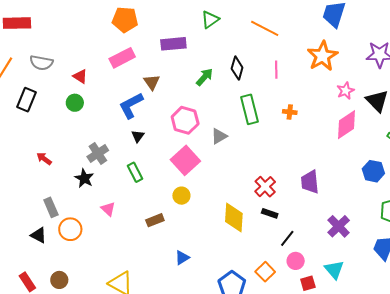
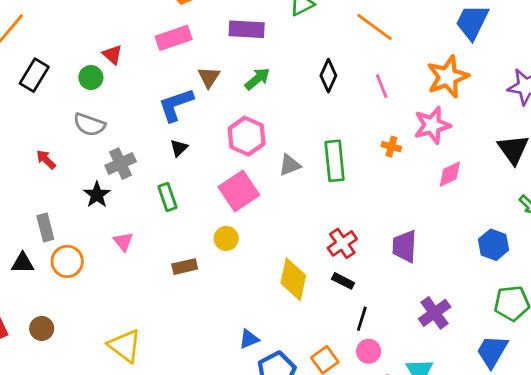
gray semicircle: (41, 63) -> (89, 125), moved
pink line: (276, 70) -> (382, 86), turned -30
green arrow: (204, 77) -> (257, 79), moved
pink star: (346, 91) -> (432, 125), moved, size x1.5
green circle: (75, 103) -> (91, 78), moved
green rectangle: (249, 109) -> (335, 161), moved
pink diamond: (347, 125) -> (450, 174), moved, size x0.7
black triangle: (39, 235) -> (23, 263), turned -36
black line: (287, 238) -> (362, 319), turned -30
blue triangle: (182, 258) -> (249, 339), moved

